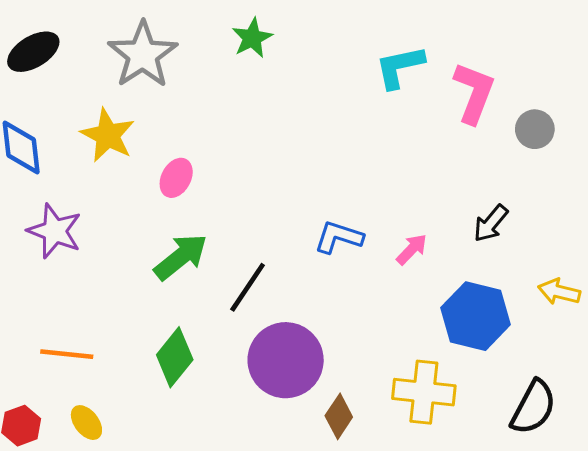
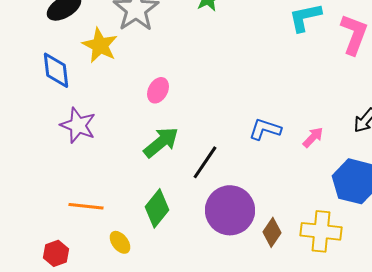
yellow star: (108, 135) -> (100, 45), moved
brown diamond: (339, 416) -> (272, 232), moved
yellow ellipse: (86, 423) -> (120, 242), moved

